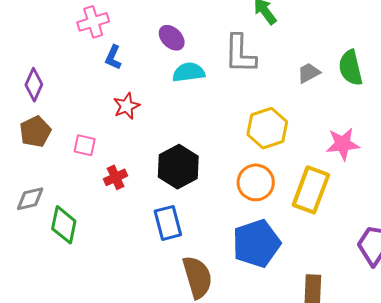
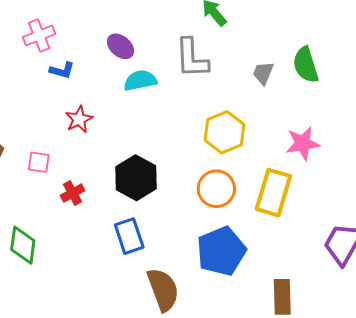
blue L-shape: (113, 57) -> (62, 70), turned -95
gray trapezoid: (309, 73) -> (263, 73), turned -35

